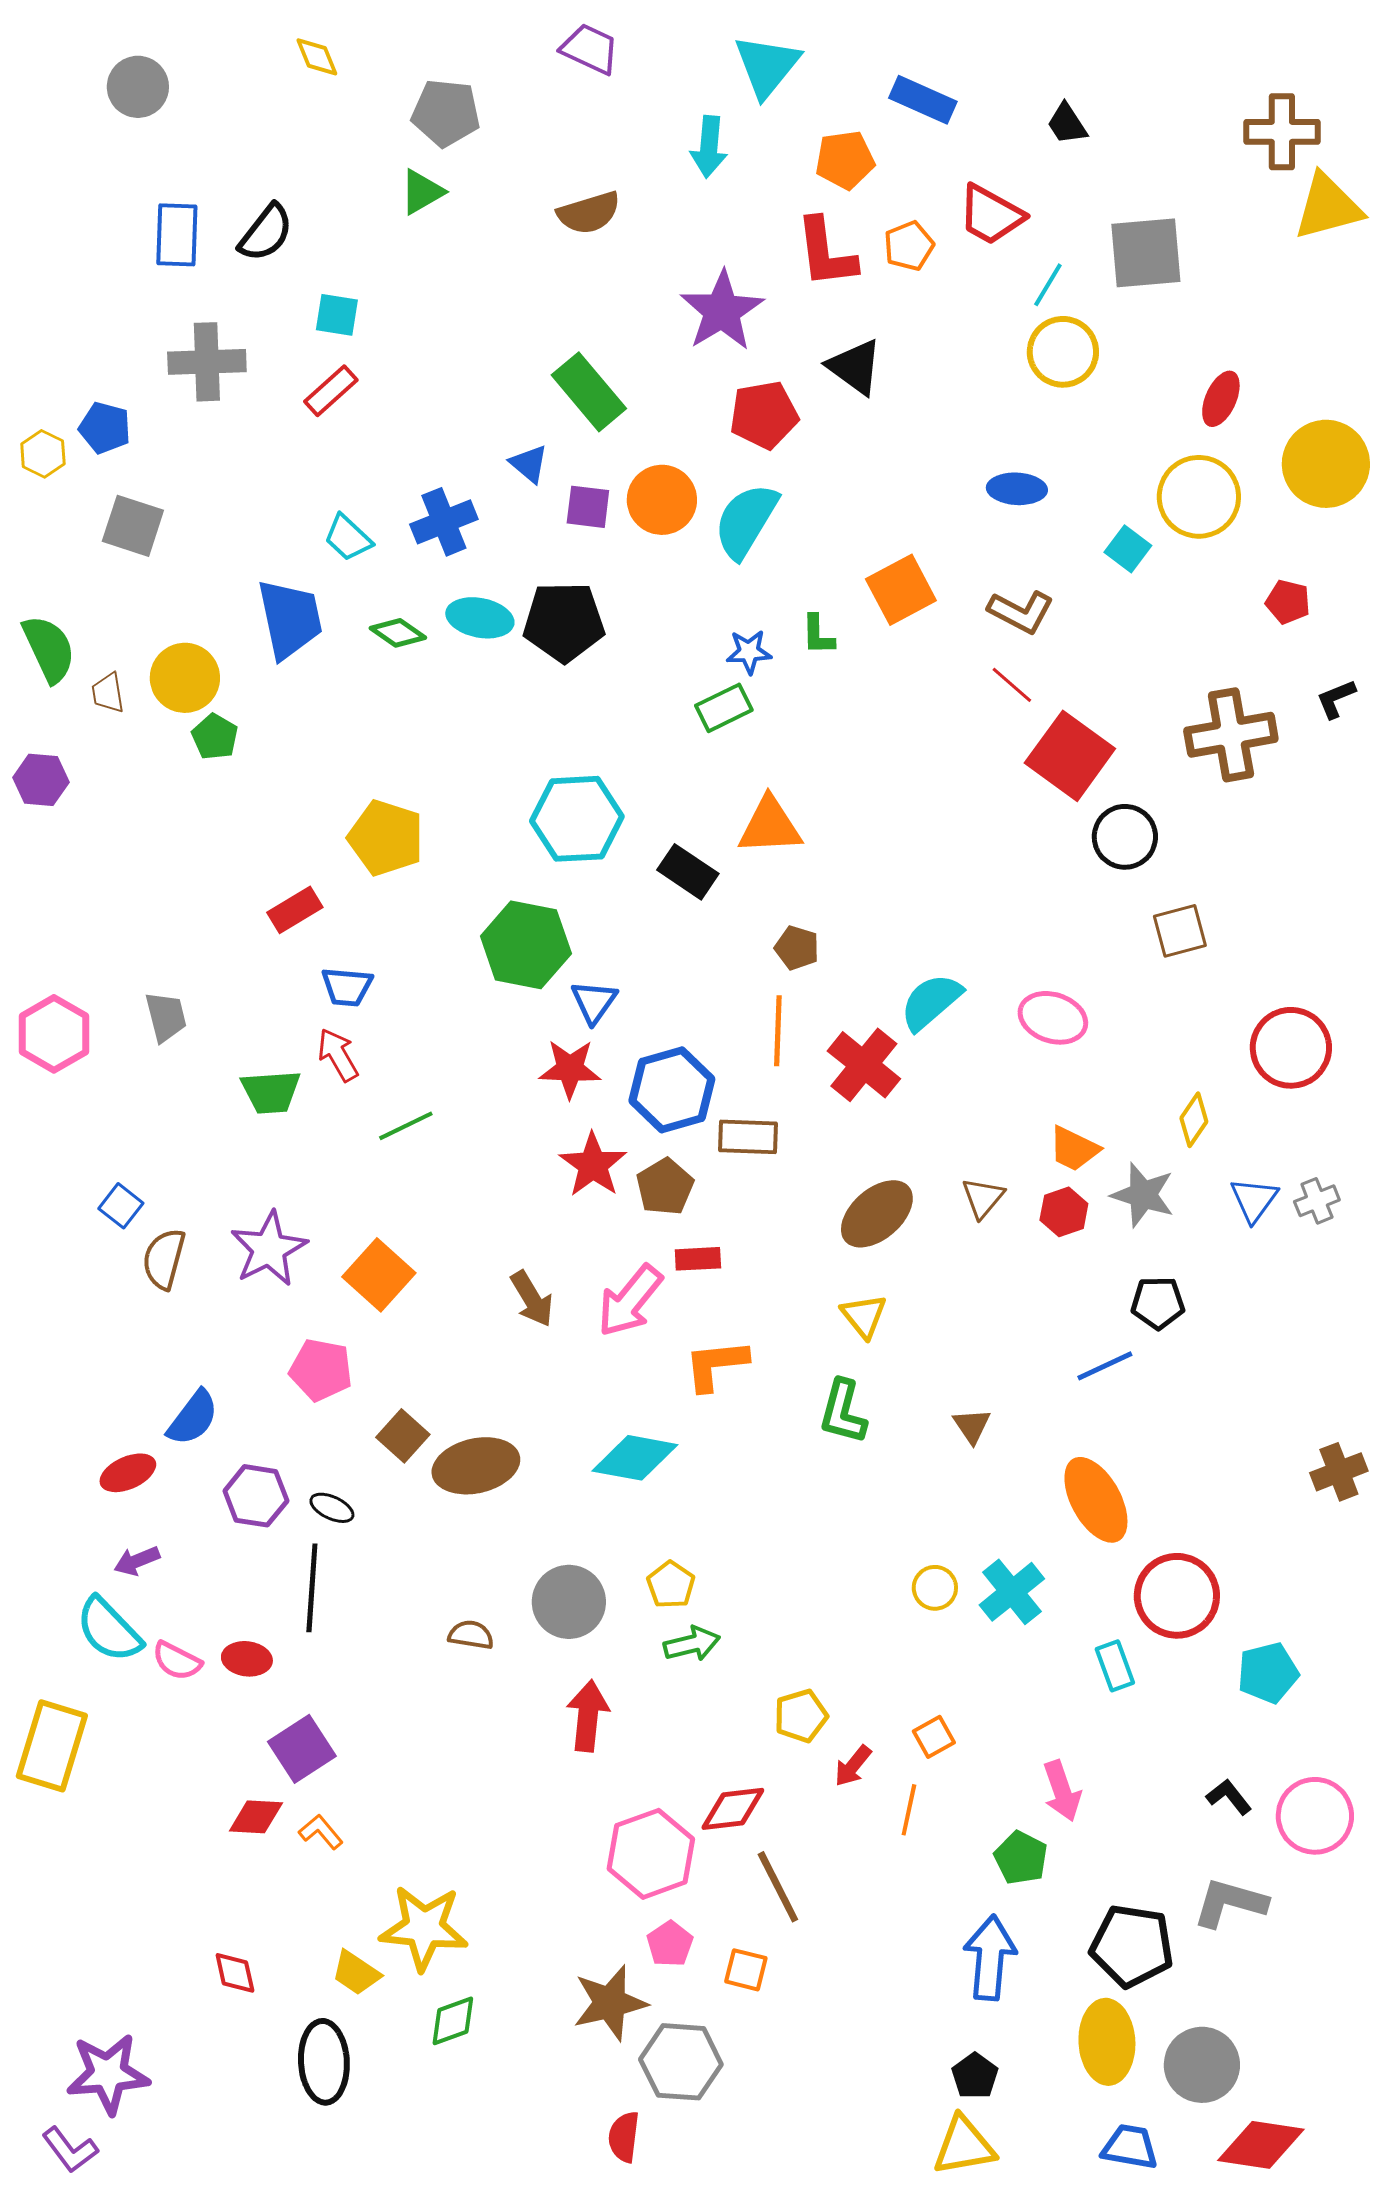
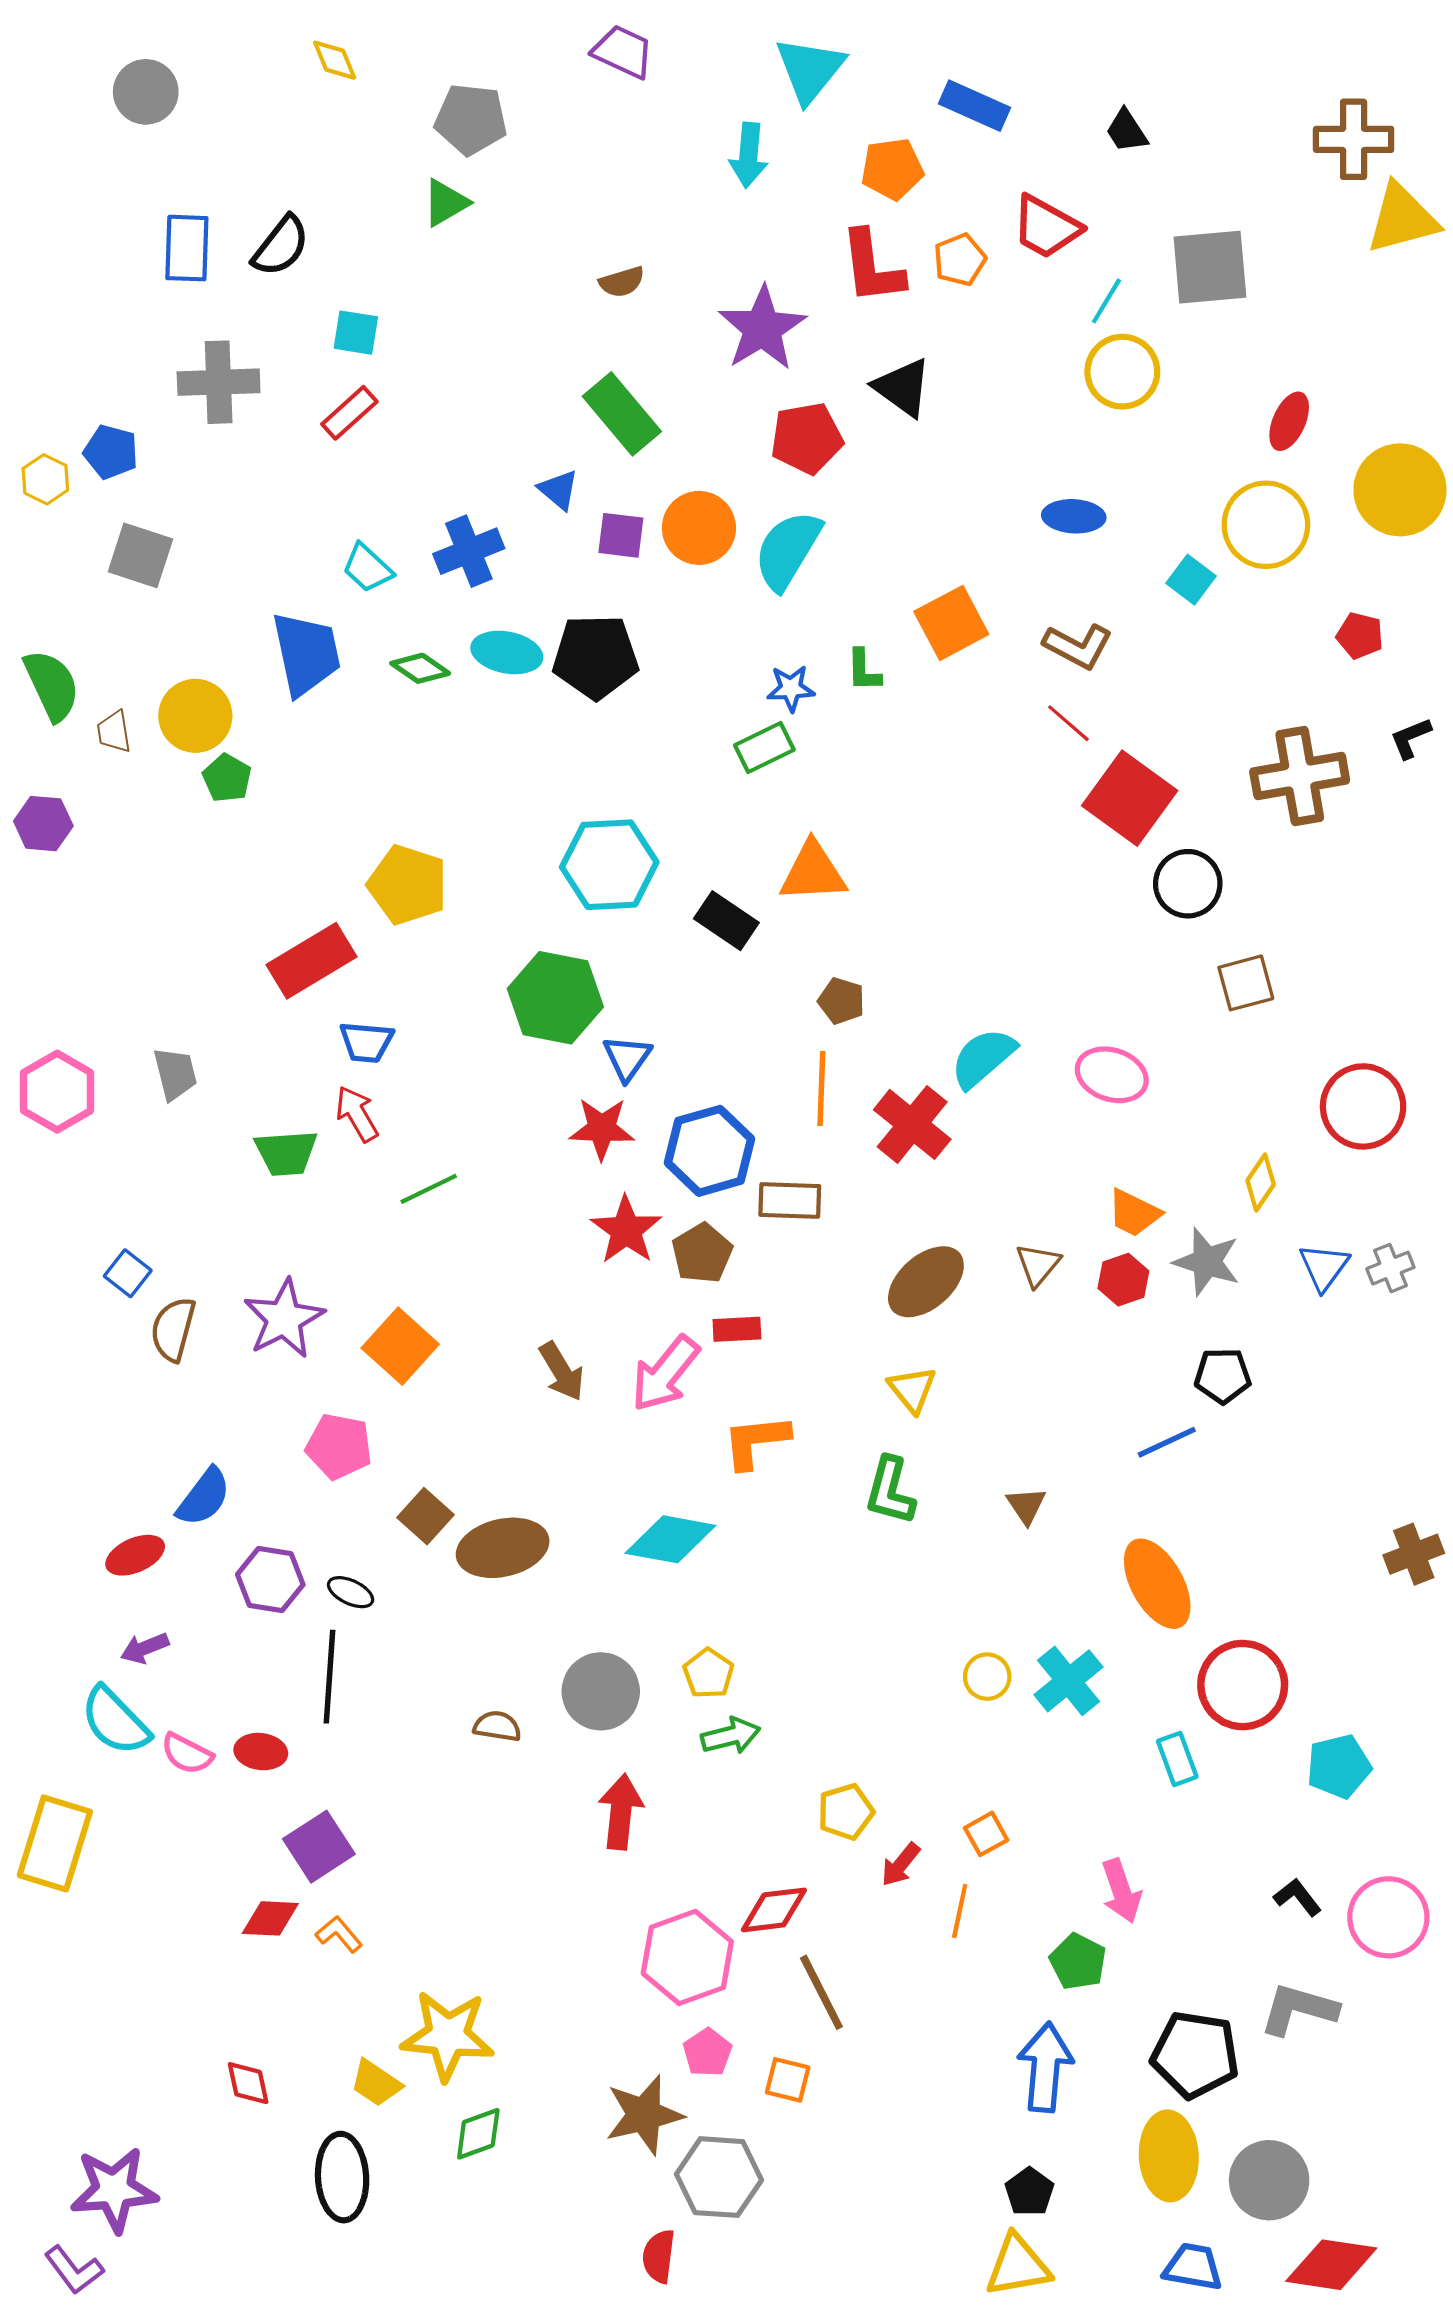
brown semicircle: (589, 213) -> (622, 282), moved, size x0.7
red rectangle: (295, 910) -> (311, 961), size x1.5

